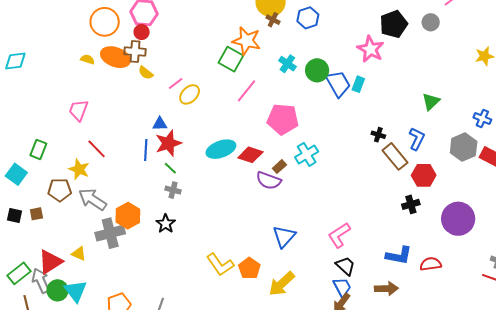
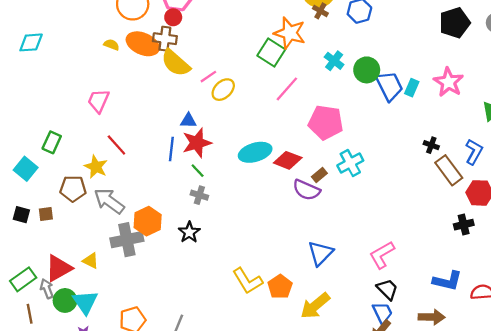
pink star: (371, 49) -> (449, 82), moved
yellow semicircle: (146, 73) -> (176, 63), size x1.8
gray arrow: (41, 281) -> (47, 289), size x0.7

